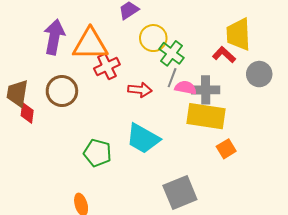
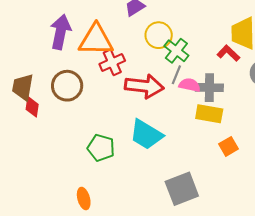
red arrow: (140, 90) -> (144, 86), size x1.6
yellow rectangle: (206, 116) -> (209, 114), size x0.7

